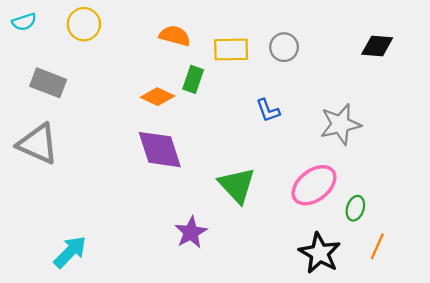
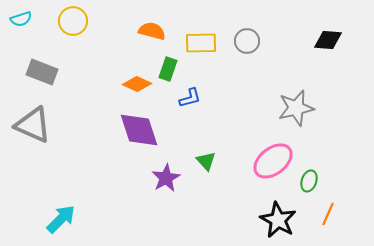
blue L-shape: (268, 110) -> (190, 98), moved, turned -85
green triangle: (237, 185) -> (206, 161), size x0.6
purple star: (191, 232) -> (166, 178), moved

